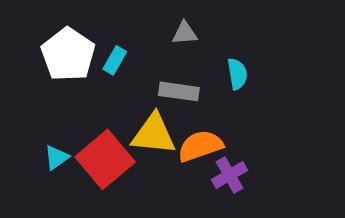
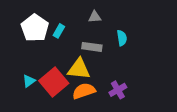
orange semicircle: (200, 146) -> (84, 91), moved

